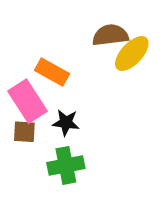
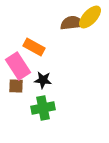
yellow ellipse: (132, 54) -> (90, 17), moved

